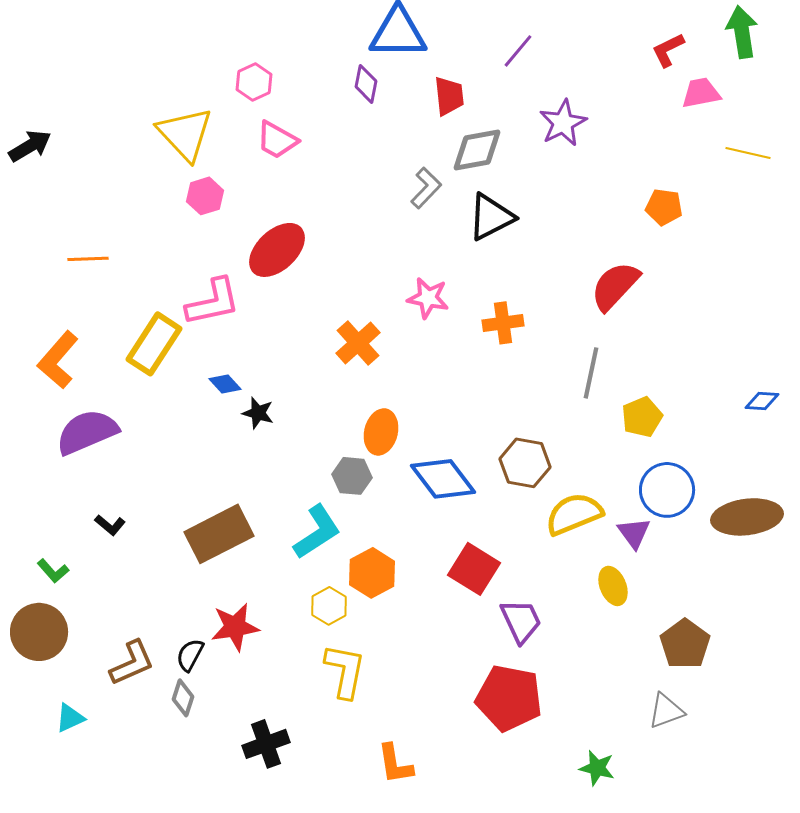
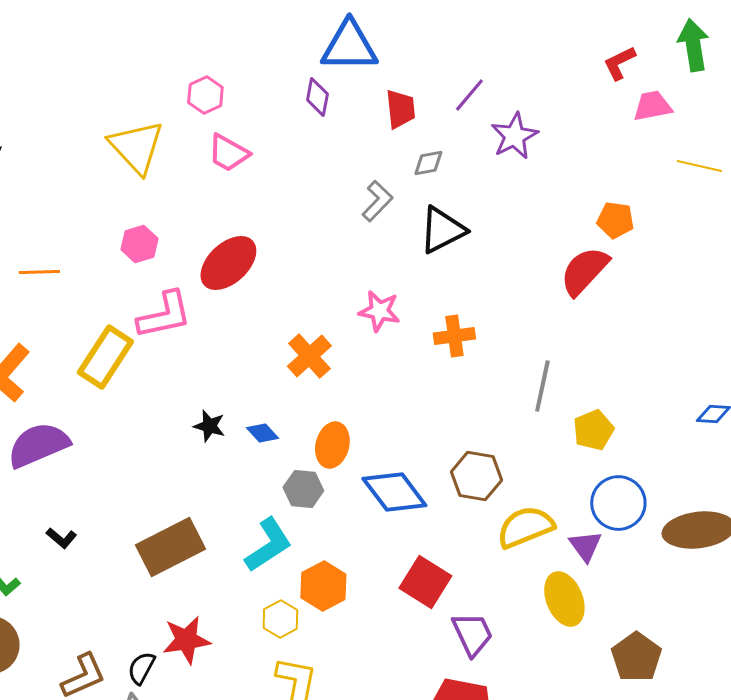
purple line: (518, 51) -> (469, 95), moved
gray diamond: (477, 150) -> (428, 163), size x0.6
pink hexagon: (205, 196) -> (139, 244), moved
red semicircle: (615, 286) -> (584, 271), moved
blue diamond: (225, 384) -> (262, 433), moved
yellow ellipse: (613, 586) -> (564, 599), size x1.4

